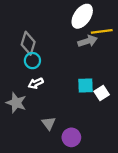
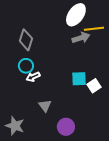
cyan circle: (32, 61) -> (26, 66), moved
gray star: (16, 103) -> (15, 126), moved
gray triangle: (49, 123) -> (45, 106), moved

